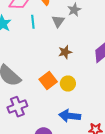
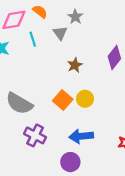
purple cross: (17, 107) -> (35, 135), turned -30
blue arrow: (70, 116) -> (81, 136), moved

